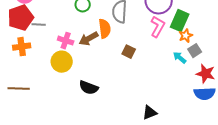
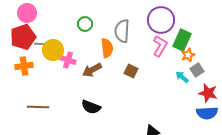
brown arrow: (89, 39) -> (92, 70), moved
yellow circle: (62, 62) -> (53, 50), moved
brown line: (19, 89) -> (38, 107), moved

